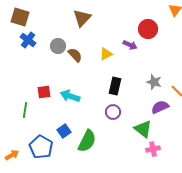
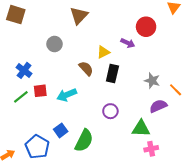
blue cross: (28, 40) -> (24, 70), moved
brown semicircle: (75, 55) -> (86, 68), moved
black rectangle: (115, 86) -> (112, 74), moved
cyan arrow: (70, 96) -> (67, 95), turned -42
green line: (25, 110) -> (21, 97), moved, turned 42
green triangle: (143, 129) -> (141, 128), turned -36

